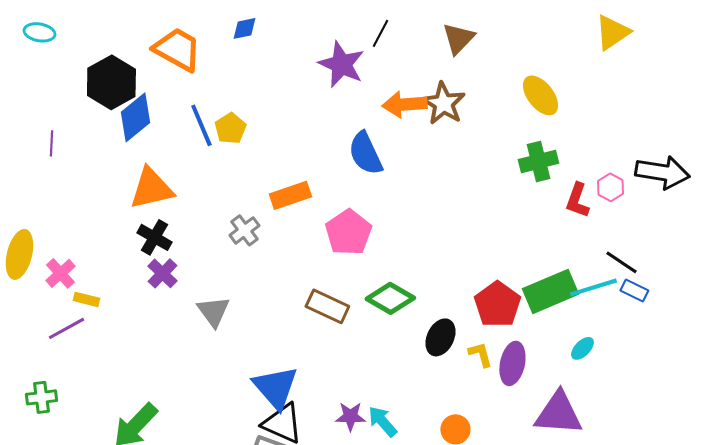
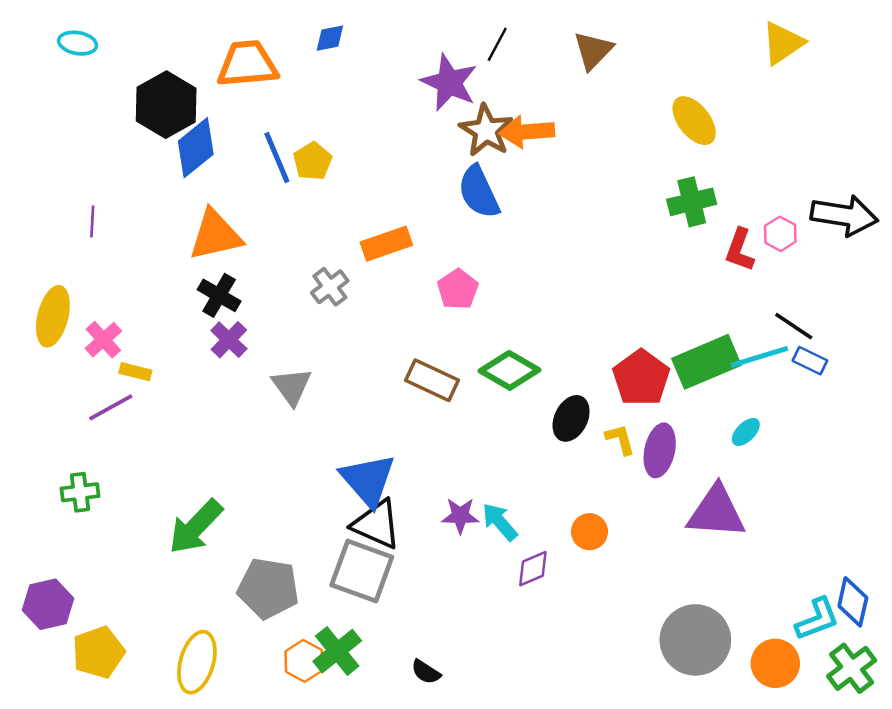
orange trapezoid: (177, 49) -> (247, 64), turned -34
brown star: (443, 103) -> (486, 130), moved
purple line: (51, 143) -> (92, 222), moved
pink pentagon: (348, 232) -> (458, 289), size x0.7

